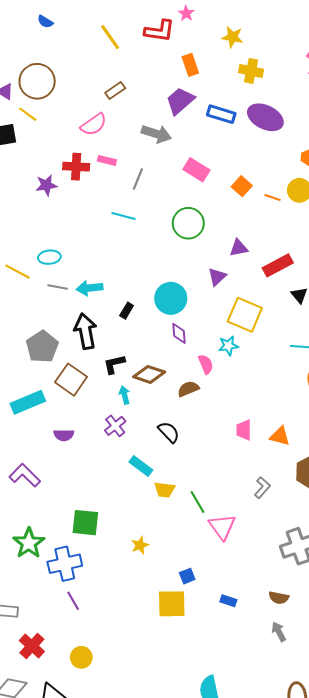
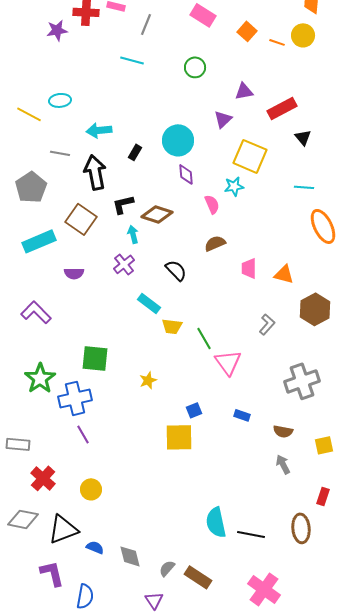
green circle: (188, 223) -> (195, 67), size x0.7
gray line: (58, 287) -> (60, 153), moved
gray pentagon: (42, 347) -> (31, 187), moved
brown semicircle: (188, 389) -> (215, 243), moved
blue rectangle: (228, 601) -> (242, 415), moved

